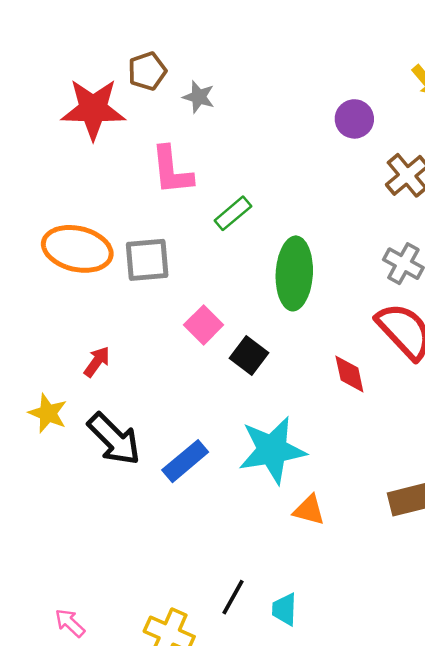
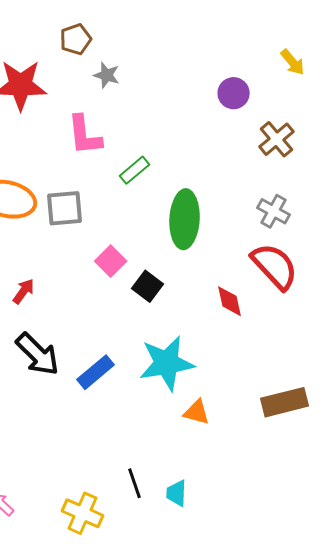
brown pentagon: (147, 71) -> (76, 39), moved
black line: (233, 597) -> (135, 483), turned -48

